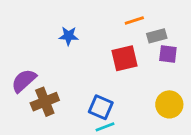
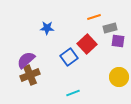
red square: (125, 58) -> (87, 44), turned -30
purple semicircle: (24, 81) -> (26, 60), moved
blue square: (101, 107) -> (69, 57), moved, turned 30

